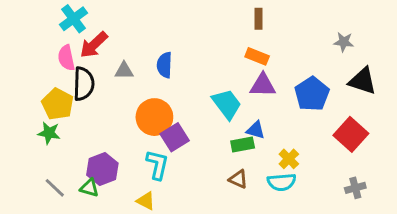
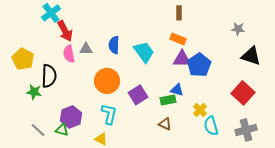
red arrow: (94, 45) -> (65, 31), turned -75
pink semicircle: (66, 58) -> (69, 54), moved
black semicircle: (84, 84) -> (49, 76), moved
blue pentagon: (312, 94) -> (199, 65), moved
yellow pentagon: (58, 104) -> (23, 59), moved
cyan trapezoid: (227, 104) -> (144, 52), moved
purple square: (175, 137) -> (138, 95), moved
cyan semicircle: (282, 182) -> (211, 126), moved, turned 78
gray cross: (355, 188) -> (246, 130), size x1.5

